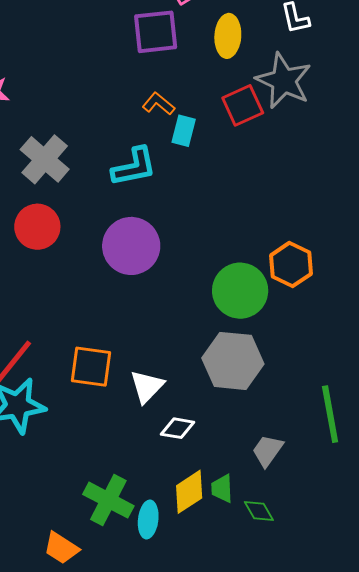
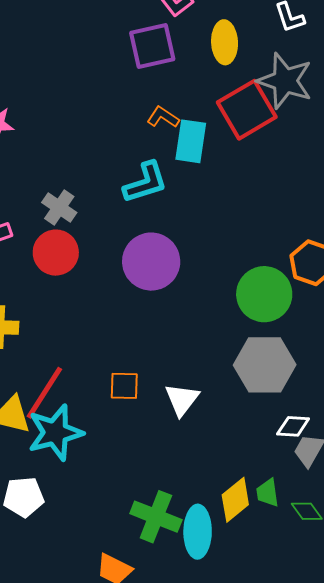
red square: (243, 105) -> (247, 110), size x1.4
cyan rectangle: (184, 131) -> (191, 141), size x1.4
gray cross: (45, 159) -> (59, 208), moved, size x0.7
orange square: (91, 367) -> (124, 386), size x0.7
white diamond: (178, 428) -> (293, 426), moved
cyan ellipse: (148, 519) -> (198, 532), size x1.4

